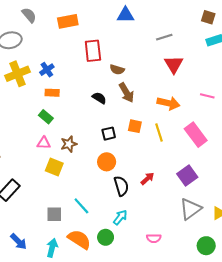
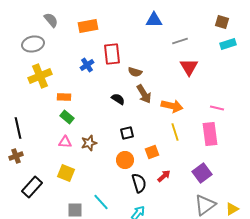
blue triangle: (125, 15) -> (154, 20), moved
blue cross: (47, 70) -> (87, 65), moved
orange rectangle: (52, 93) -> (64, 97), moved
pink line: (207, 96) -> (217, 108), moved
orange arrow: (168, 103) -> (172, 106), moved
orange square: (135, 126) -> (152, 152), moved, turned -32
pink rectangle: (196, 135) -> (210, 134), turned 30
yellow square: (54, 167) -> (66, 173), moved

